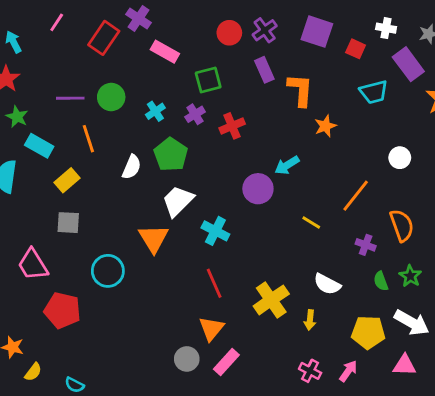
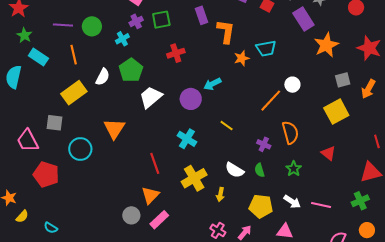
cyan trapezoid: (374, 92) -> (266, 48), moved
purple cross: (195, 114) -> (136, 21), moved
yellow rectangle: (67, 180) -> (74, 93), moved, size x1.4
orange line: (356, 196) -> (271, 101), moved
white trapezoid: (178, 201) -> (151, 97), moved
gray square: (68, 223) -> (54, 123), moved
cyan cross: (215, 231) -> (187, 139), moved
green semicircle: (381, 281) -> (260, 170), moved
white arrow: (412, 323) -> (292, 202), size x0.7

